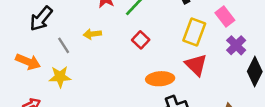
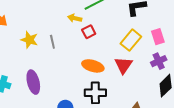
yellow arrow: (92, 34) -> (75, 18), moved
gray line: (64, 45) -> (52, 42), moved
yellow star: (60, 77) -> (29, 40), moved

